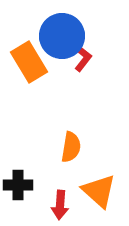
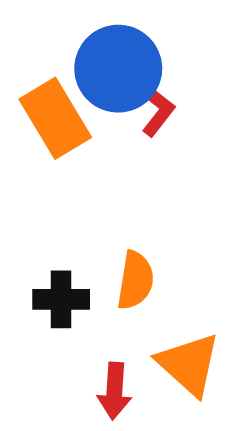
black cross: (18, 185) -> (61, 299), moved

